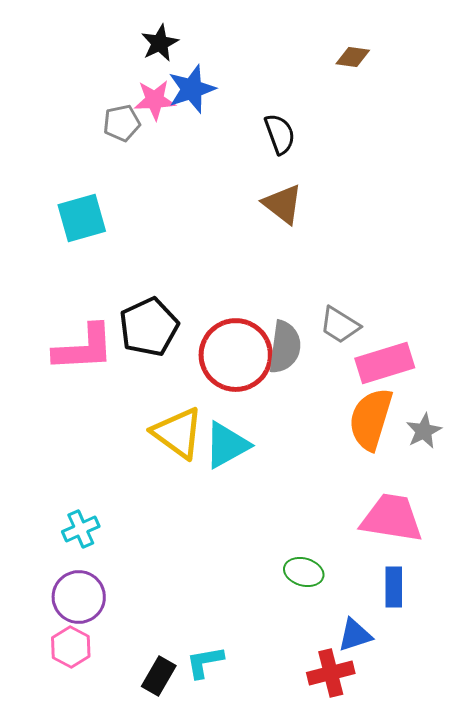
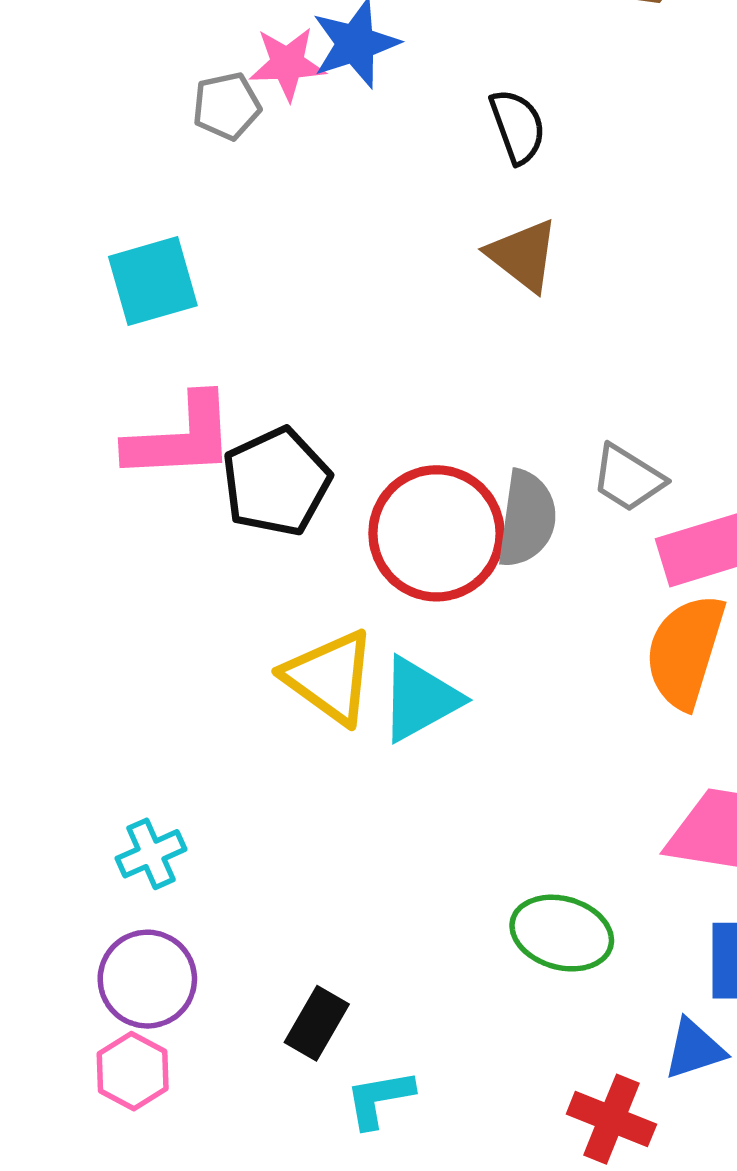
pink L-shape: (84, 348) -> (180, 438), moved
green ellipse: (304, 572) -> (562, 933), size x1.4
blue triangle: (355, 635) -> (694, 1049), moved
red cross: (331, 673) -> (611, 1119), turned 36
black rectangle: (159, 676) -> (317, 1023), moved

